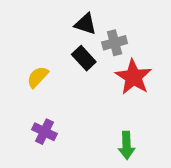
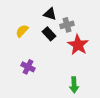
yellow semicircle: (38, 77) -> (22, 31), moved
purple cross: (44, 132) -> (28, 67), moved

